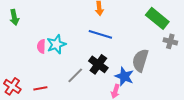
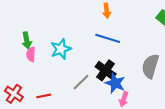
green arrow: (14, 17) -> (27, 41), moved
pink semicircle: (41, 46) -> (31, 54), moved
blue star: (124, 76) -> (115, 83), moved

